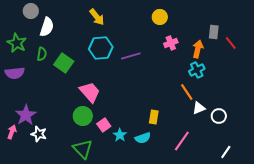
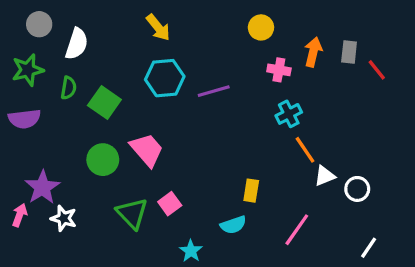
gray circle: (31, 11) -> (39, 24), moved
green star: (17, 43) -> (28, 70), turned 30
pink cross: (171, 43) -> (279, 70), turned 32
orange arrow: (198, 49) -> (313, 52), moved
cyan cross: (197, 70) -> (289, 114), moved
green circle: (83, 116) -> (103, 160), moved
cyan star: (120, 135) -> (191, 251), moved
green triangle: (83, 149) -> (132, 213), moved

